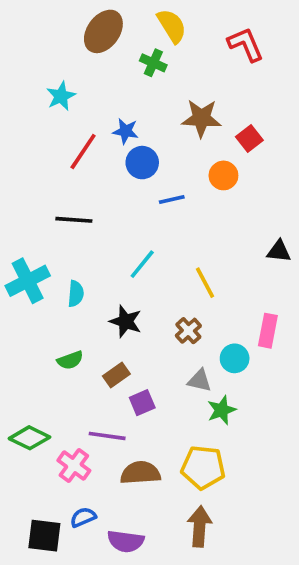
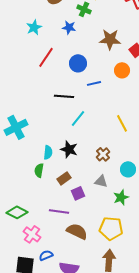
blue star: (126, 131) -> (69, 27), moved
black line: (74, 220) -> (64, 96), moved
yellow line: (205, 283) -> (122, 123), moved
cyan semicircle: (76, 294) -> (48, 152), moved
green semicircle: (70, 360) -> (39, 170), turned 120
gray triangle: (199, 381) -> (101, 181), moved
pink cross: (74, 466) -> (32, 234), moved
brown semicircle: (140, 473) -> (77, 231), turned 30

